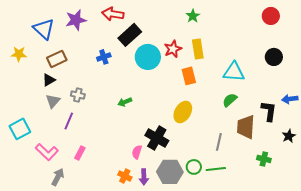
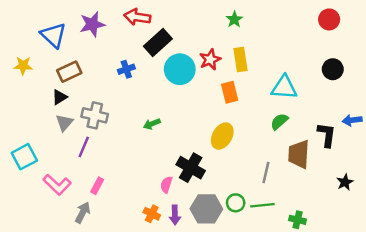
gray cross: (78, 95) -> (95, 115), size x1.5
black star: (289, 136) -> (345, 182), moved
green cross: (264, 159) -> (298, 220), moved
gray arrow: (58, 177) -> (83, 213), moved

